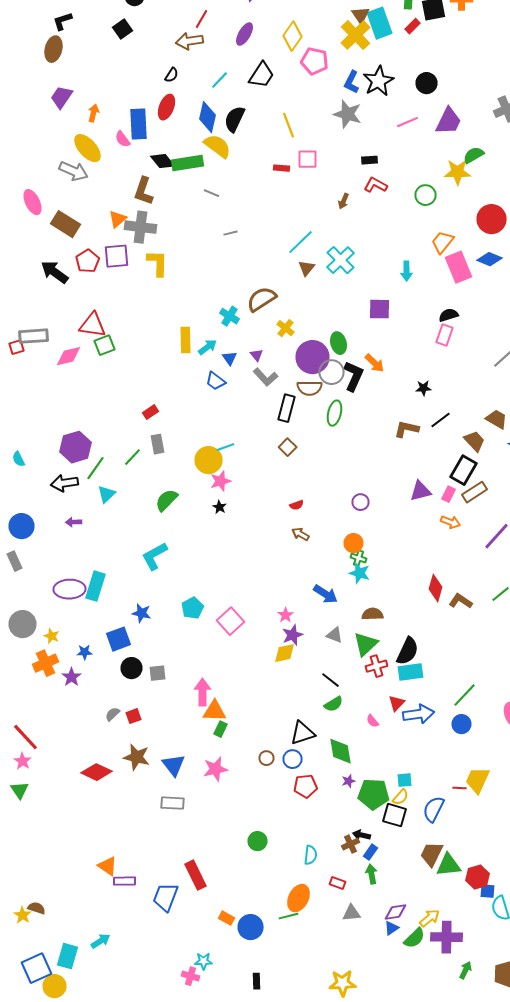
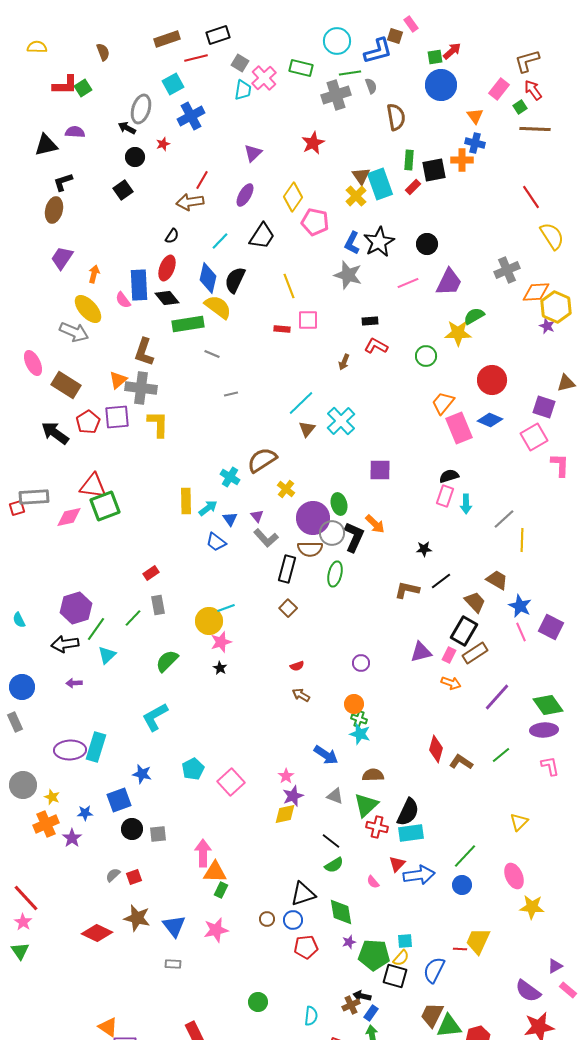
yellow cross: (356, 35) -> (356, 196), size x0.7
black diamond: (162, 161) -> (167, 298), moved
cyan arrow: (406, 271) -> (466, 504), moved
green square: (104, 345) -> (105, 506), size x1.4
red cross: (376, 666) -> (377, 827), turned 30
gray rectangle: (172, 803) -> (173, 964), size x0.7

